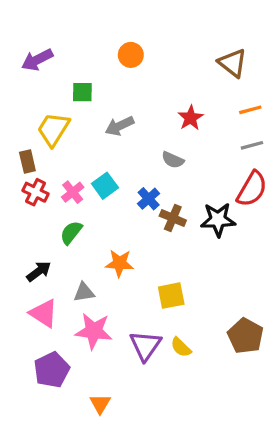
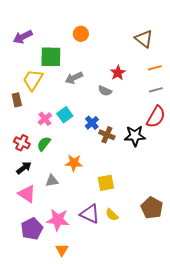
green square: (82, 92) -> (51, 57), size x1.6
gray semicircle: (173, 160) -> (105, 91), moved
red cross: (36, 192) -> (22, 143), moved
pink star: (94, 331) -> (58, 220), moved
purple triangle: (145, 346) -> (90, 214), turned -40

